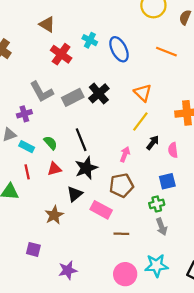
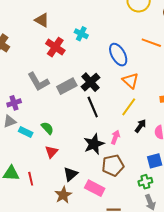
blue ellipse: (119, 49) -> (118, 55), moved
purple cross: (24, 114) -> (14, 103), moved
black line: (81, 140) -> (93, 107), moved
black star: (86, 168) -> (94, 144), moved
red triangle: (54, 169) -> (51, 152), turned -32
red line: (27, 172) -> (31, 179), moved
brown star: (54, 215) -> (63, 195), moved

